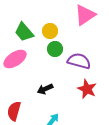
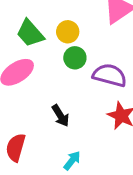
black arrow: (45, 89) -> (60, 116), turned -98

